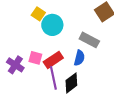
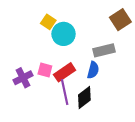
gray rectangle: (89, 40) -> (104, 50), turned -42
purple cross: (15, 65) -> (23, 78), turned 30

